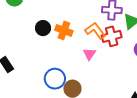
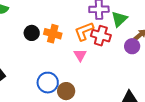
orange L-shape: (95, 31) -> (84, 31), turned -70
red cross: (112, 36) -> (101, 36), turned 36

